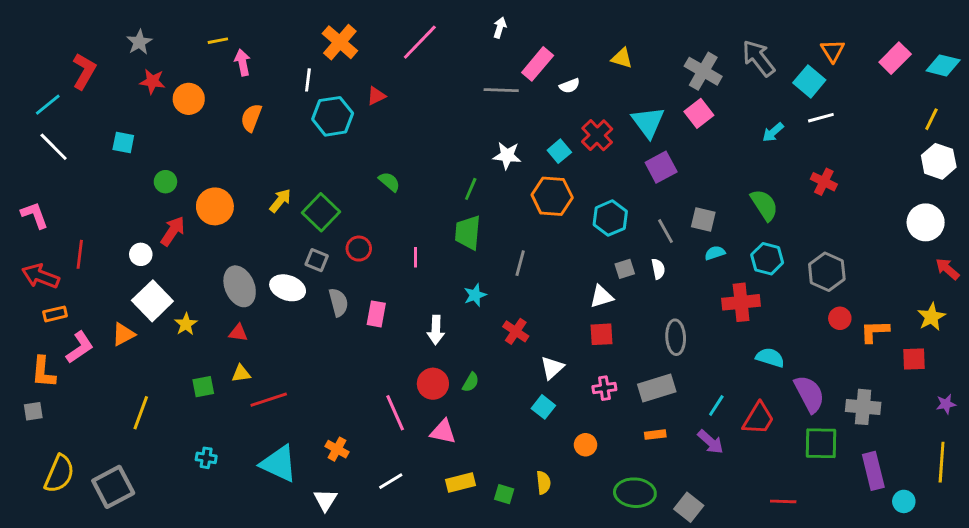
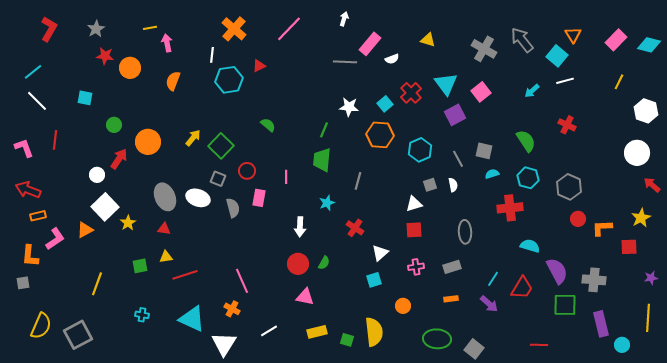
red L-shape: (84, 71) -> (49, 29), moved
pink square: (699, 113) -> (481, 92), moved
yellow line: (931, 119) -> (619, 82), moved
red line: (80, 254) -> (55, 140), moved
pink rectangle: (376, 314) -> (259, 198), moved
gray rectangle: (657, 388) -> (452, 267), size x0.7
cyan square: (543, 407) -> (374, 280), turned 35
pink line: (395, 413) -> (242, 281), moved
yellow semicircle: (543, 483) -> (374, 332), size x1.8
white triangle: (325, 500) -> (224, 344), size x1.5

